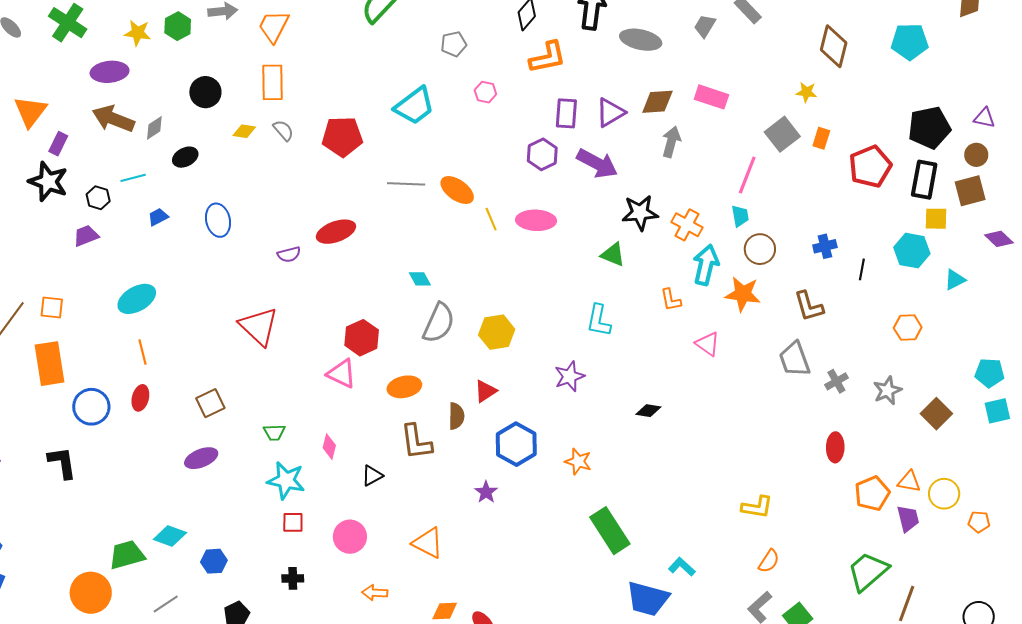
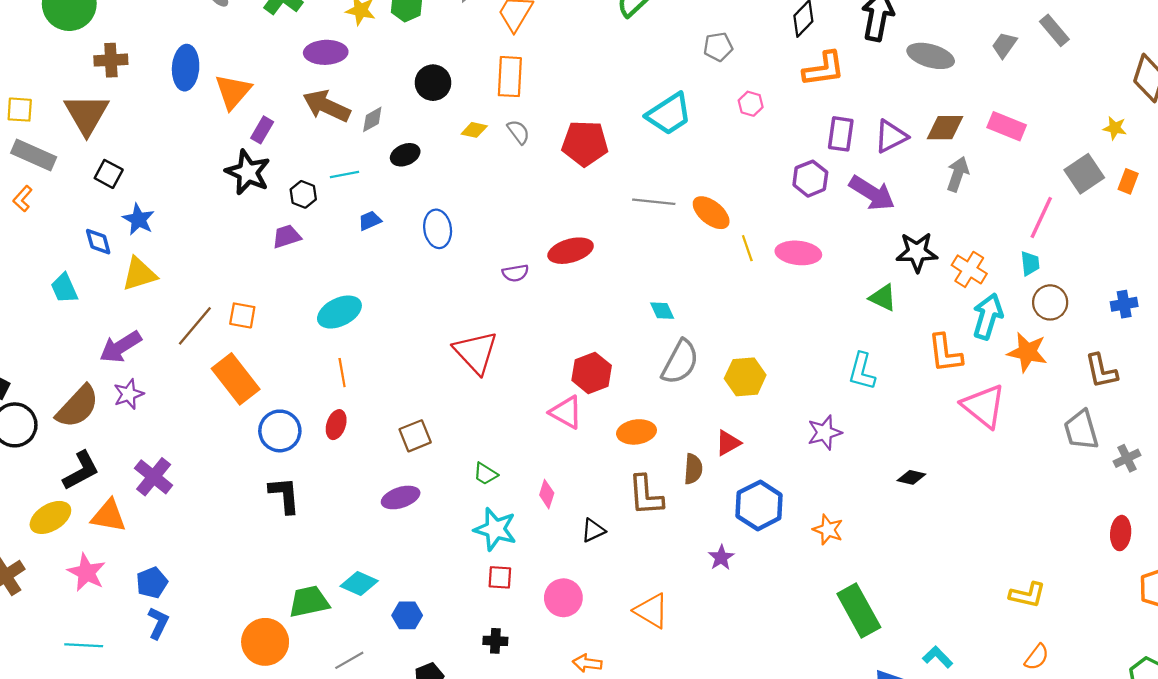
orange L-shape: (671, 300) -> (945, 353), size x1.5
pink triangle: (708, 344) -> (984, 406), size x1.6
orange rectangle: (50, 364) -> (236, 379), turned -33
green trapezoid: (274, 432) -> (485, 474), turned 30
black L-shape: (62, 463) -> (284, 495), moved

